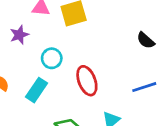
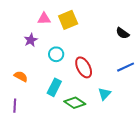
cyan rectangle: (37, 90) -> (54, 87), moved

